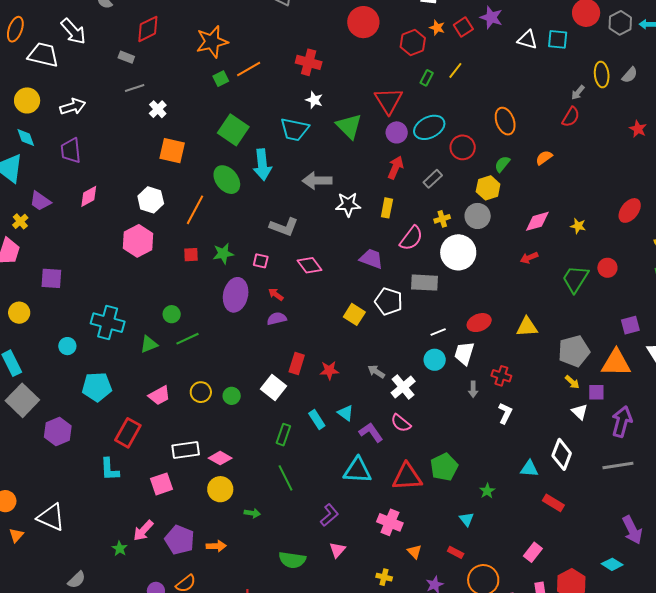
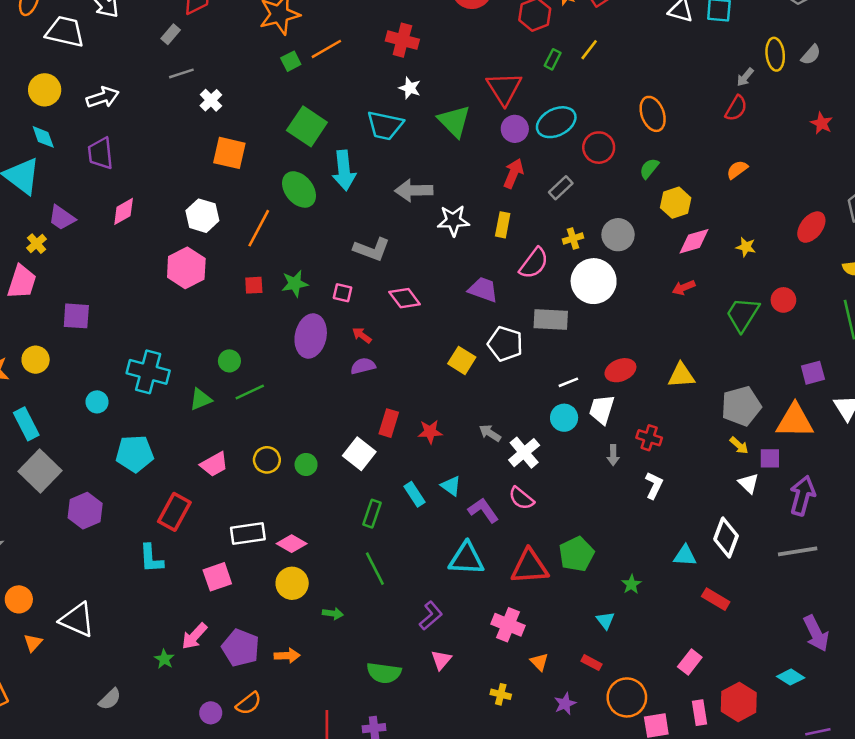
gray rectangle: (126, 57) -> (171, 34), turned -70
orange semicircle: (544, 158) -> (737, 170), moved
yellow hexagon: (488, 188) -> (676, 203), moved

